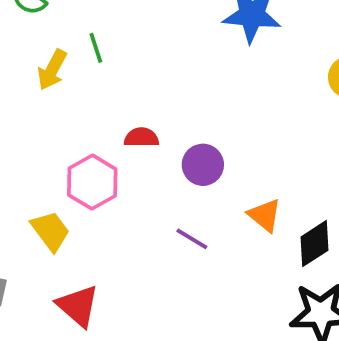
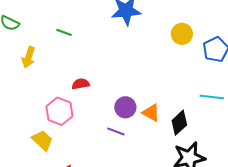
green line: (96, 48) -> (64, 32), moved, turned -42
purple circle: (203, 165) -> (125, 107), moved

